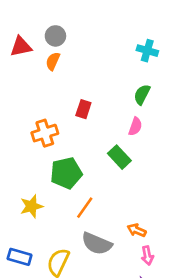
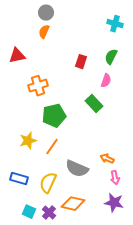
red triangle: (21, 47) -> (17, 56), moved
red rectangle: (83, 109) -> (81, 62), moved
orange line: (85, 208) -> (52, 147), moved

